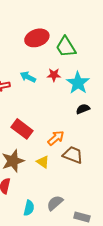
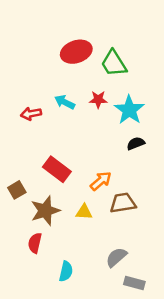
brown trapezoid: (73, 155) -> (123, 203), turned -30
yellow triangle: (43, 162) -> (84, 212), turned -32
gray semicircle: (55, 203) -> (116, 257), moved

